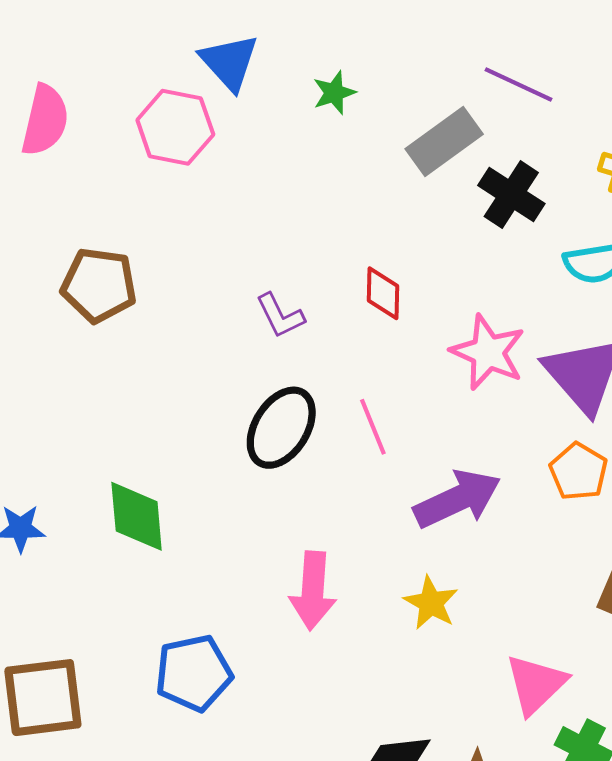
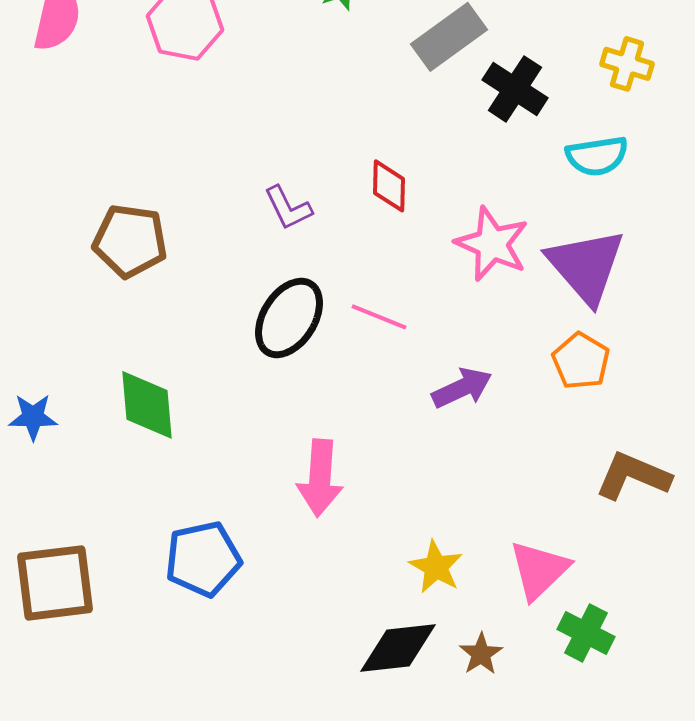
brown pentagon: (99, 285) -> (130, 241), moved
pink line: (373, 427) -> (379, 317), turned -46
purple arrow: (457, 499) -> (462, 388), size x0.7
yellow star: (431, 603) -> (436, 567), moved

